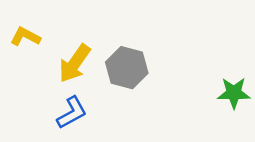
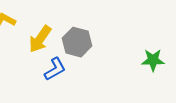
blue L-shape: (72, 113) -> (55, 69), moved

